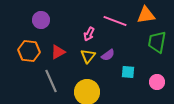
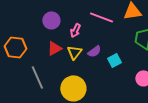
purple circle: (41, 20) -> (51, 20), moved
red triangle: (58, 52) -> (54, 48), moved
cyan square: (128, 72) -> (114, 60), moved, turned -32

